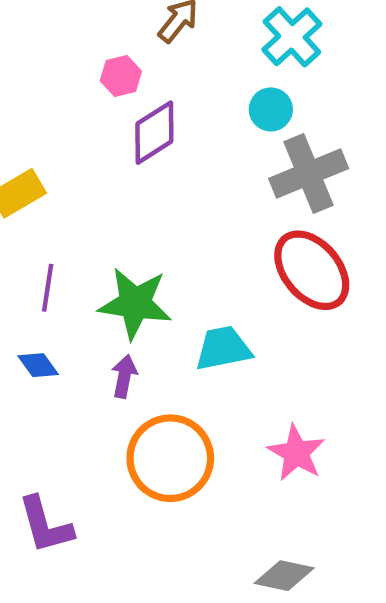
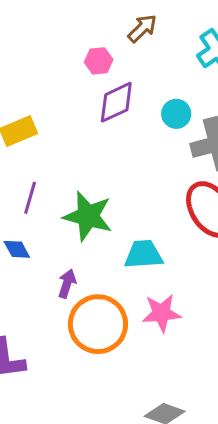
cyan circle: (271, 109) -> (176, 114), moved
purple arrow: (124, 376) -> (67, 284), moved
pink star: (296, 453) -> (162, 313), moved, turned 30

